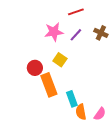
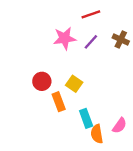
yellow square: (60, 60) -> (74, 84), moved
orange rectangle: (49, 85) -> (59, 102), size x0.7
pink semicircle: (100, 114) -> (120, 126), moved

